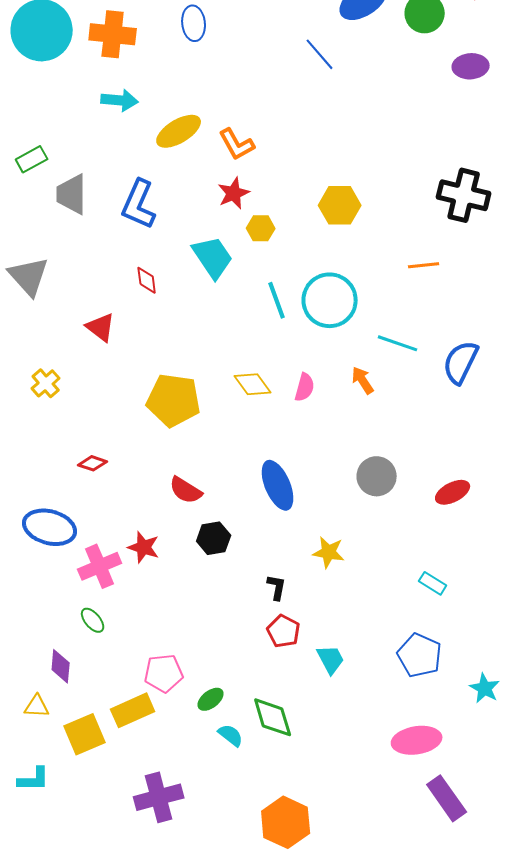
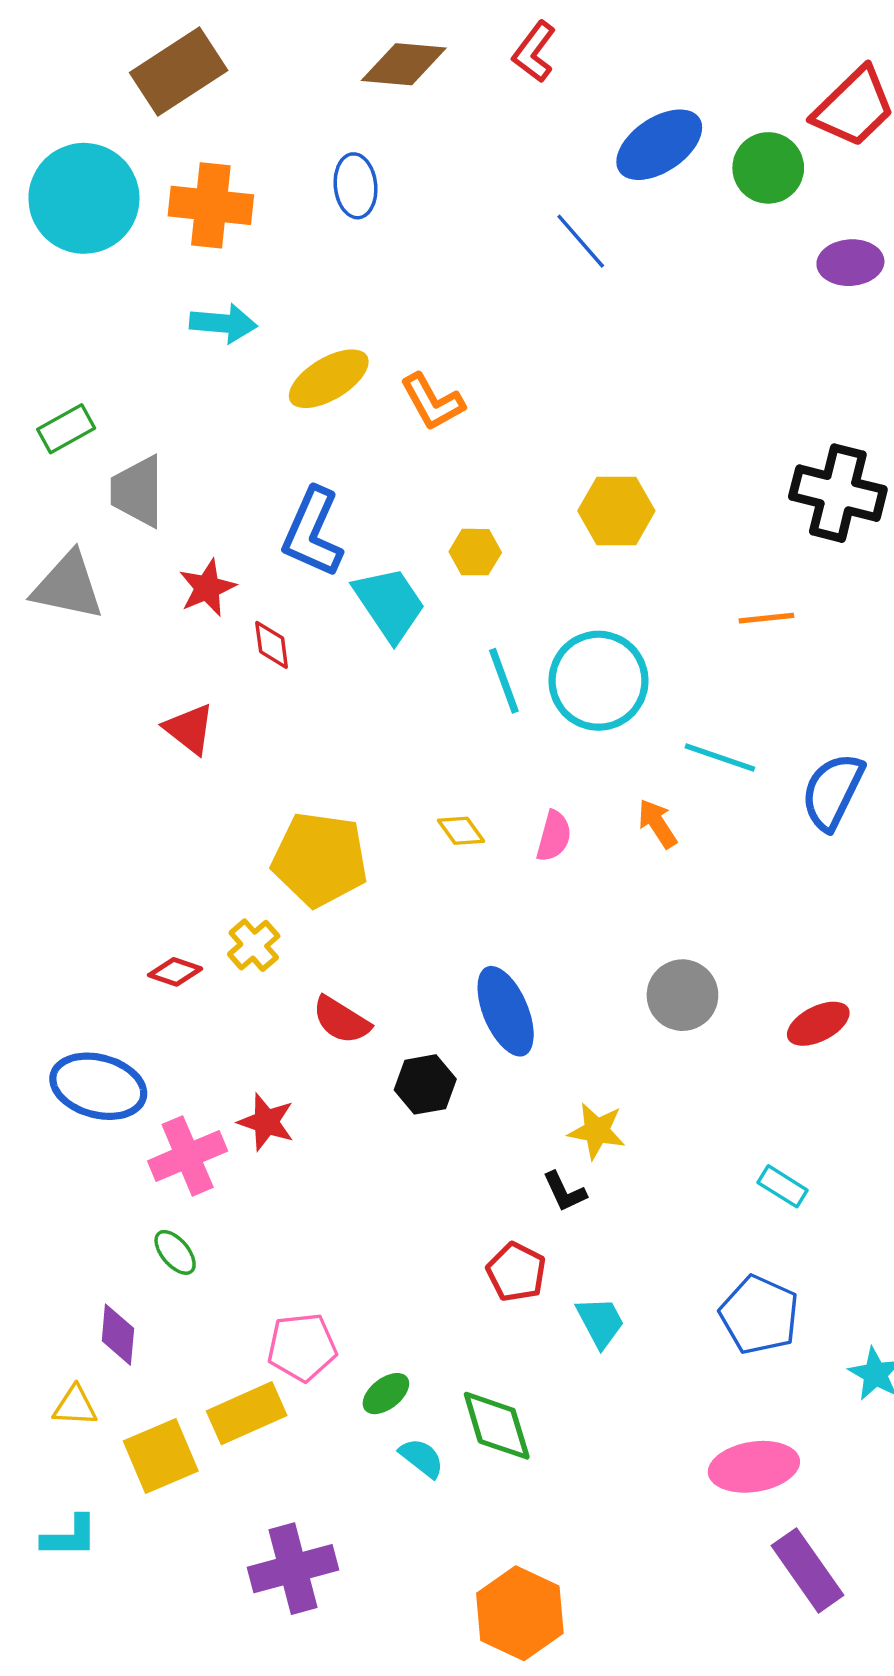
red star: (234, 193) -> (207, 588), moved
blue L-shape: (139, 204) -> (313, 532), moved
gray triangle: (29, 276) -> (68, 586), moved, turned -36
yellow cross: (46, 383) -> (254, 945), moved
yellow diamond: (253, 384) -> (461, 831), size x0.7
black hexagon: (214, 538) -> (425, 1084), moved
black L-shape: (277, 587) -> (565, 1192), moved, turned 144

